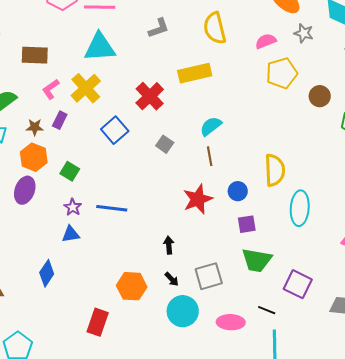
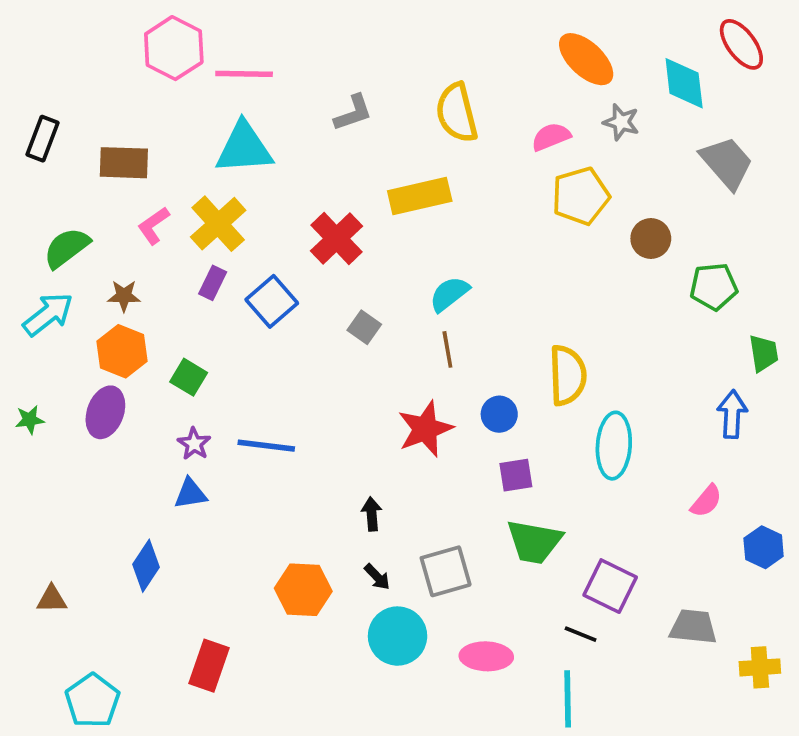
purple rectangle: (60, 120) -> (213, 283), moved
black line: (267, 310) -> (581, 634), moved
red rectangle: (98, 322) -> (209, 666), moved

